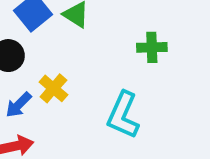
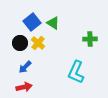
yellow cross: (53, 88) -> (38, 43), moved

